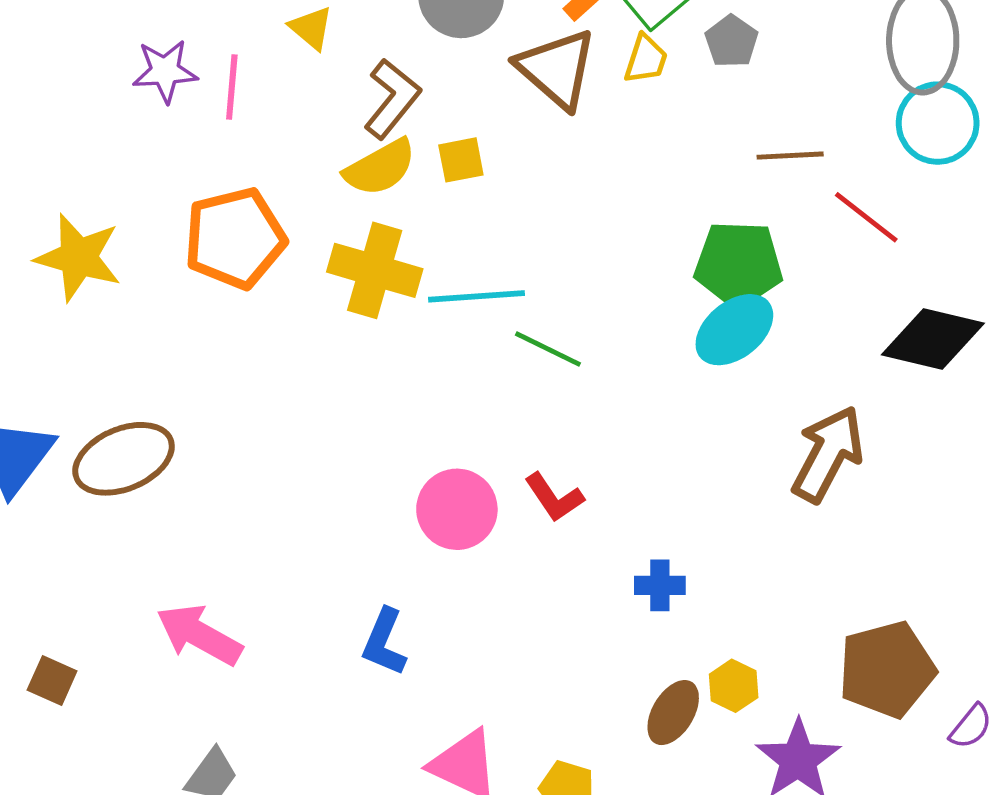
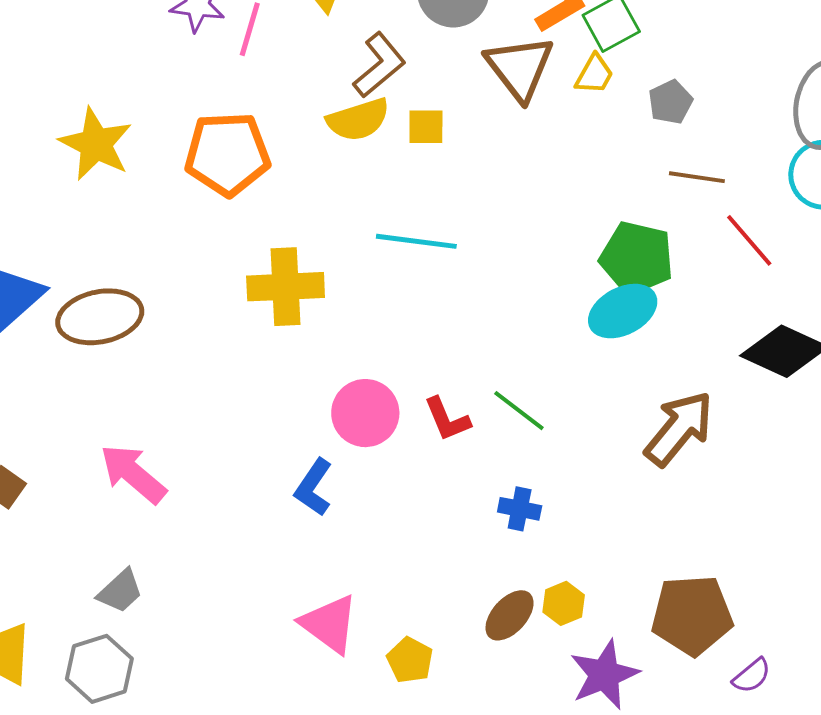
gray pentagon: (731, 41) -> (670, 102), moved
yellow cross: (375, 270) -> (286, 287), moved, turned -30
green line: (548, 349) -> (519, 411), moved
blue L-shape: (384, 642) -> (314, 487), moved

